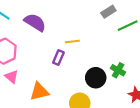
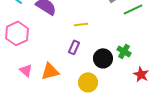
purple rectangle: (58, 57) -> (74, 47), moved
pink triangle: (12, 77) -> (26, 70), moved

